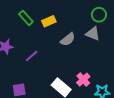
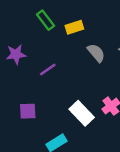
gray semicircle: (68, 39) -> (96, 53), turned -98

